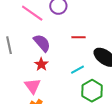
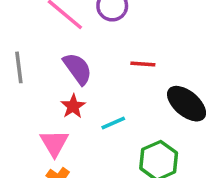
cyan line: (78, 70) -> (113, 123), moved

